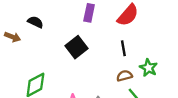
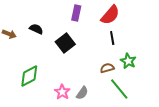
black semicircle: (35, 22) -> (36, 29), moved
black line: (123, 48) -> (112, 38), moved

